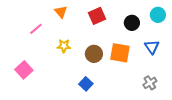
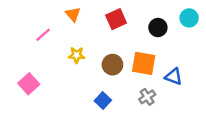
blue triangle: (152, 47) -> (173, 77), moved, turned -35
gray cross: (150, 83) -> (147, 97), moved

